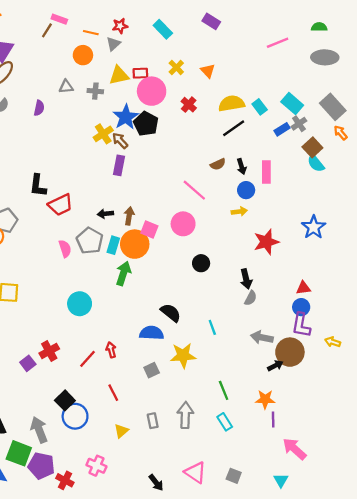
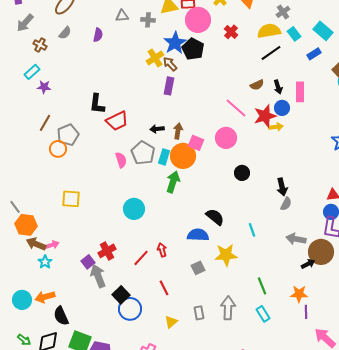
gray cross: (299, 124) -> (283, 12), moved
red star: (266, 242) -> (265, 116), moved
gray arrow: (39, 430) -> (98, 276), moved

